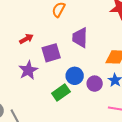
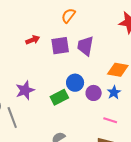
purple square: (51, 53) -> (60, 46), moved
purple star: (28, 70) -> (25, 90), moved

